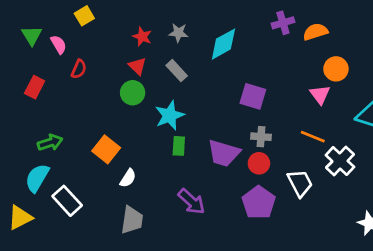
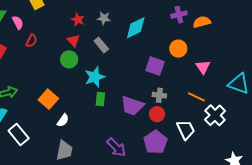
orange circle: (336, 69) -> (178, 49), moved
purple arrow: (192, 202) -> (116, 147), moved

